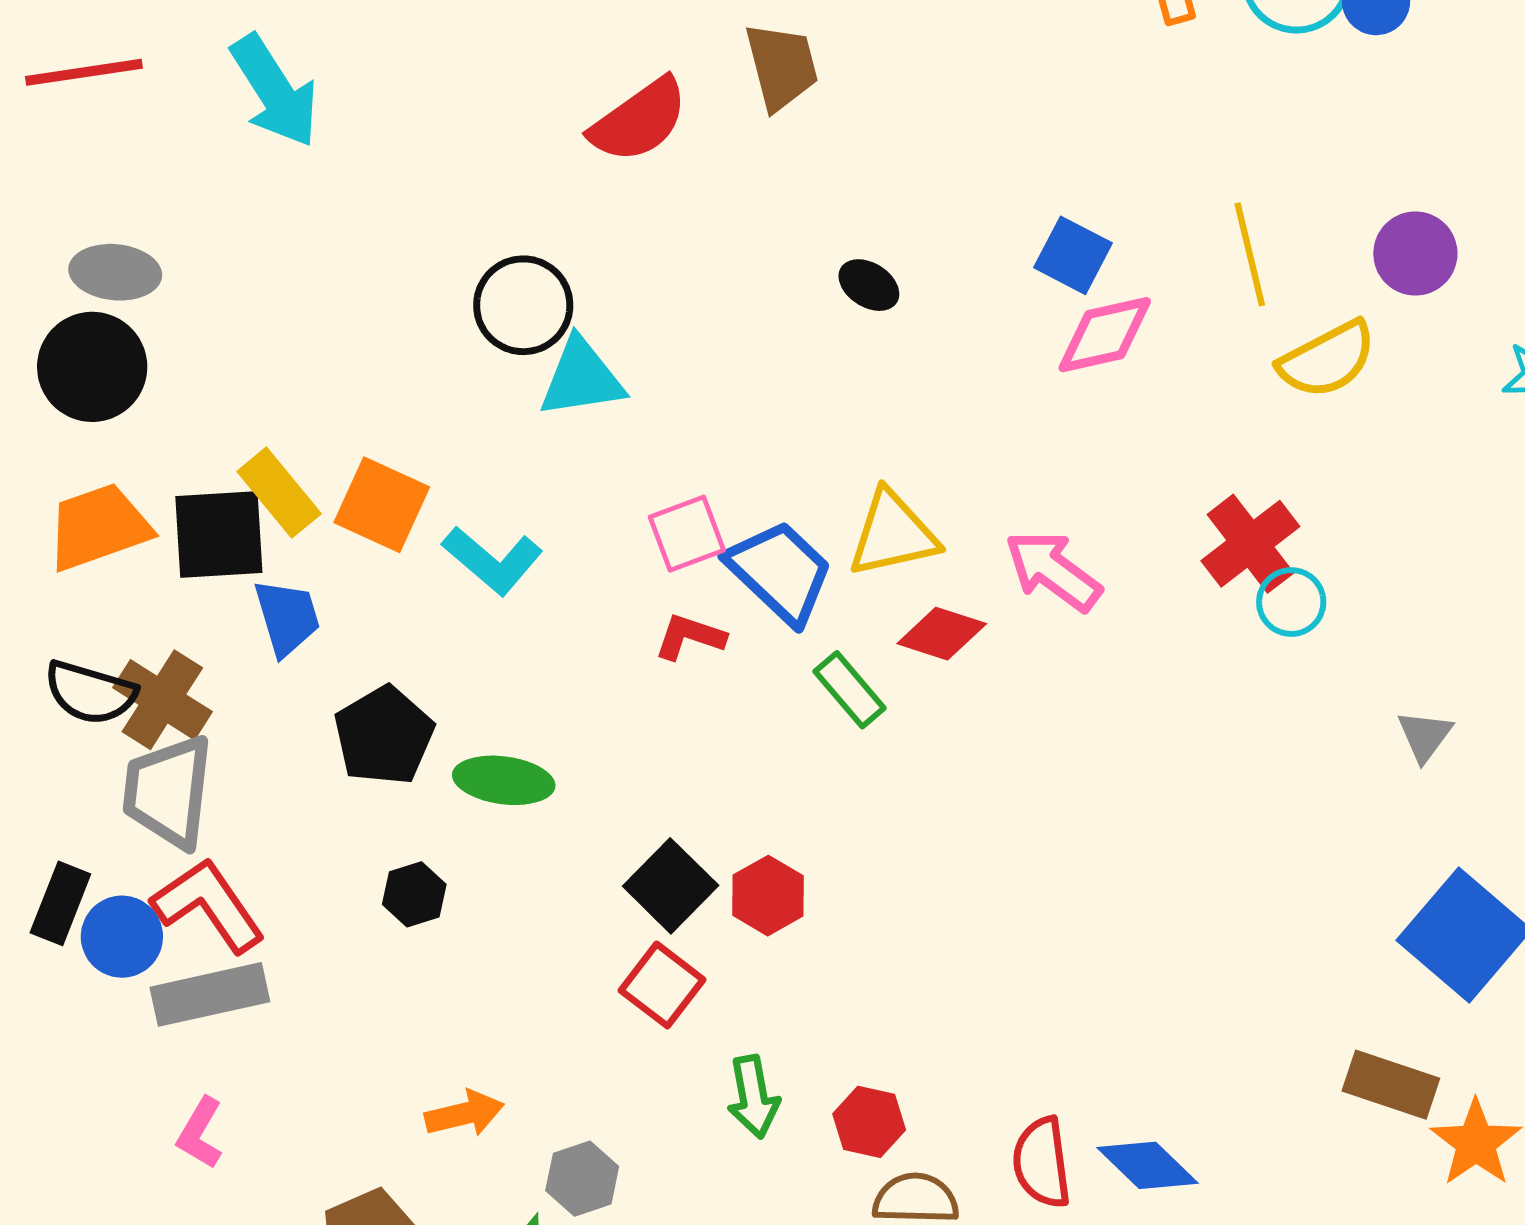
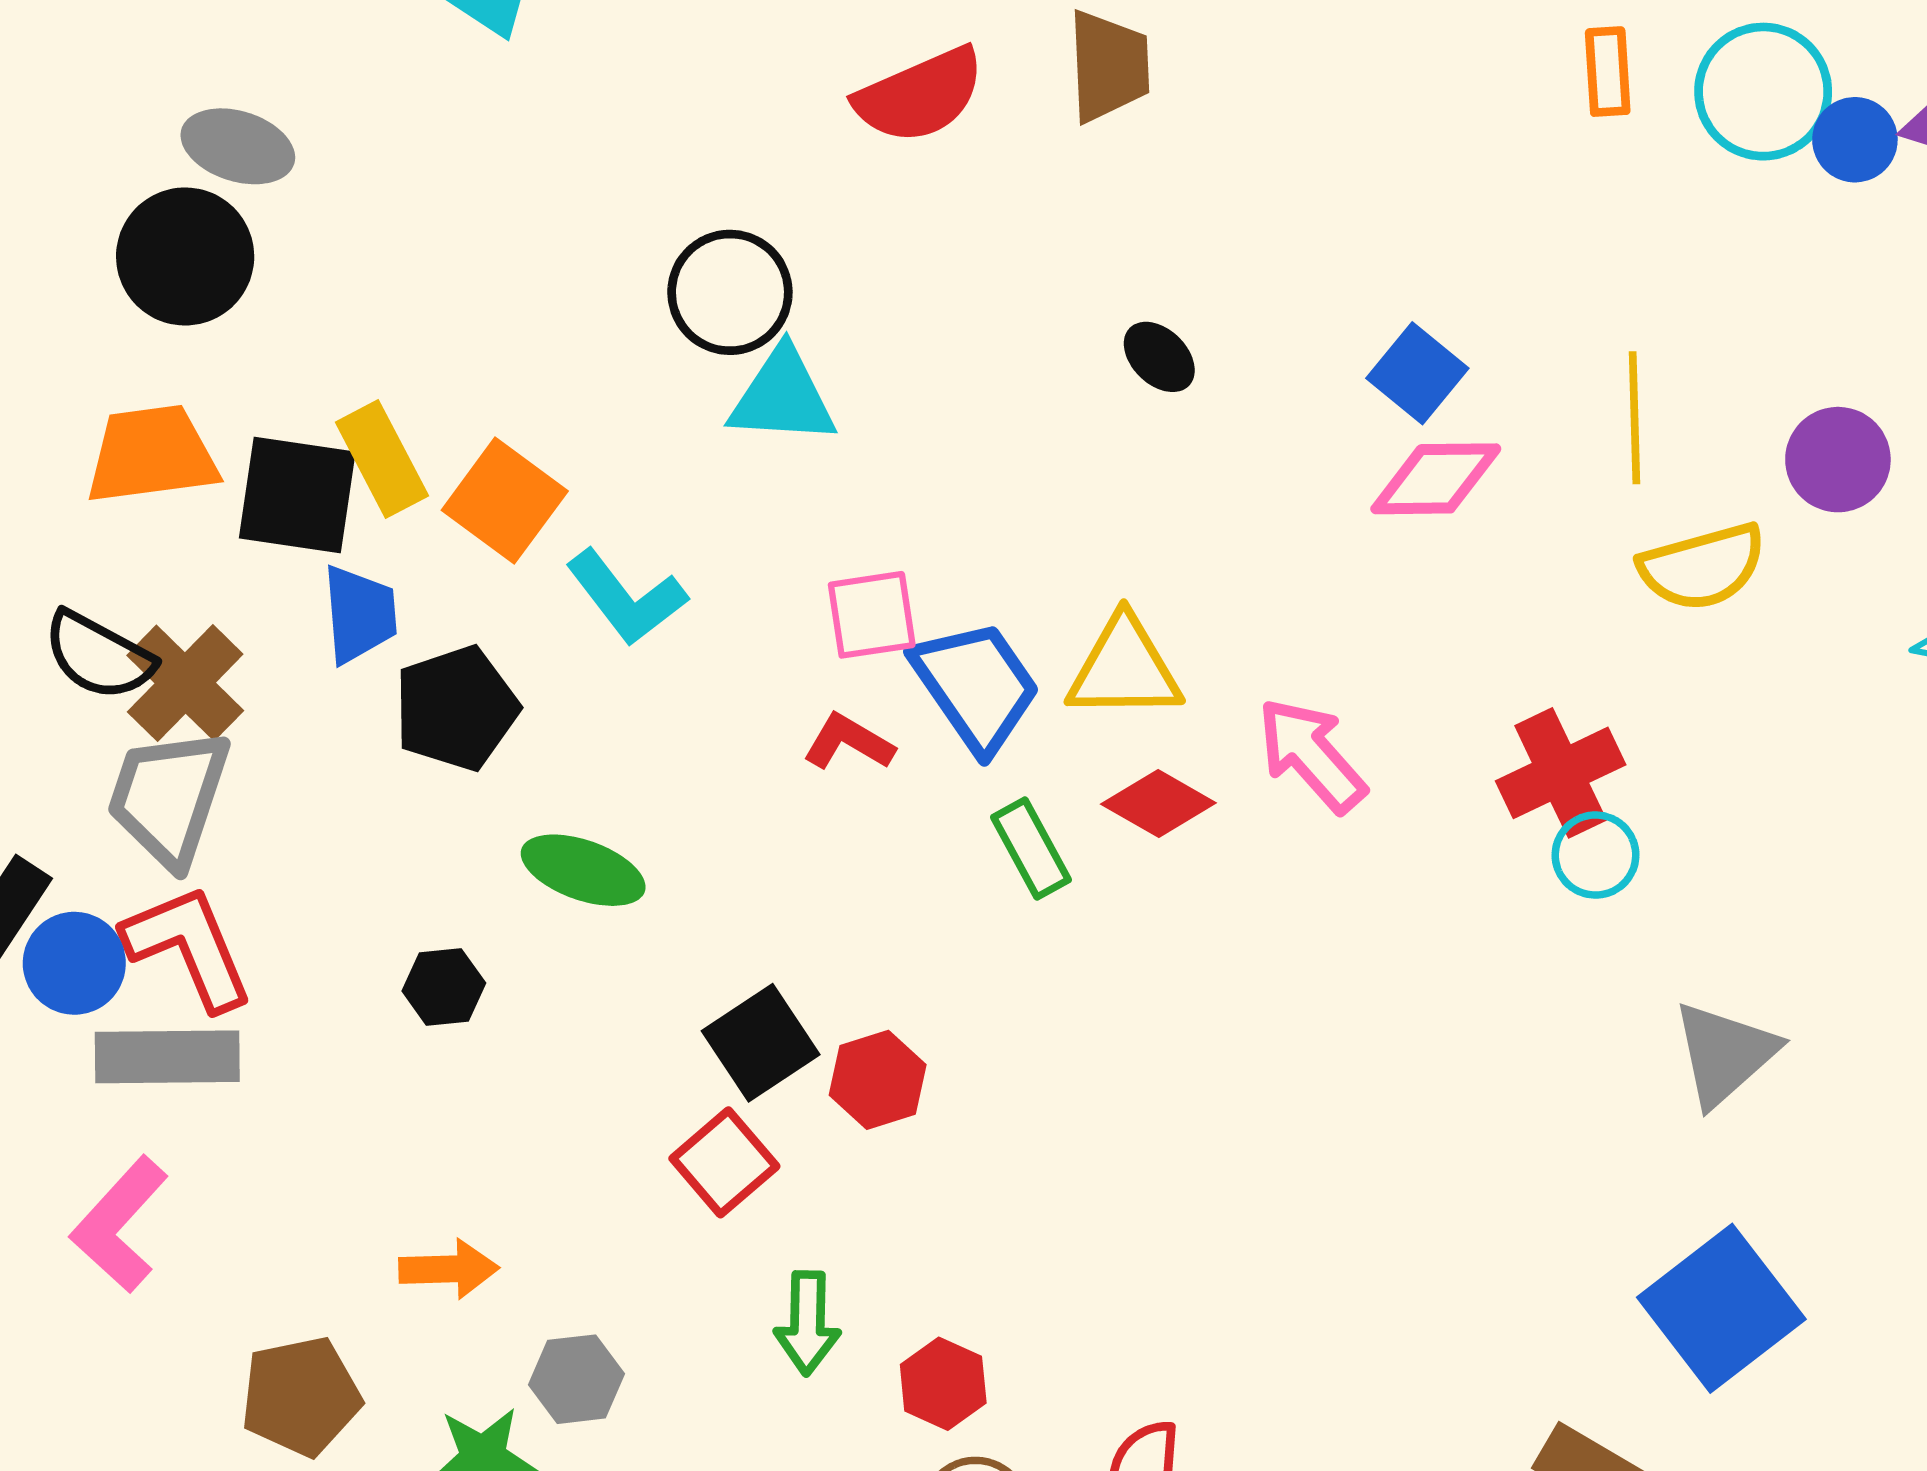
black pentagon: (384, 736) -> (456, 708), moved
gray triangle: (1425, 736) -> (1725, 1054), size x1.6
pink L-shape: (200, 1133) -> (119, 1224), size x1.5

